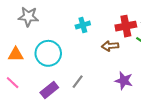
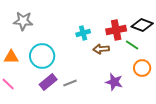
cyan cross: (83, 25) -> (83, 33), moved
gray line: (78, 82) -> (70, 83), turned 32
purple rectangle: (49, 90) -> (48, 82), moved

